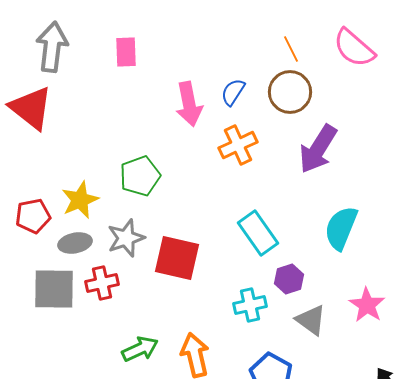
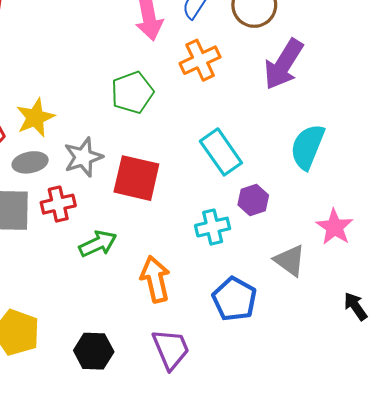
green pentagon: (140, 176) -> (132, 92), moved
gray triangle: (311, 320) -> (290, 260), moved
green arrow: (140, 349) -> (98, 244), moved

